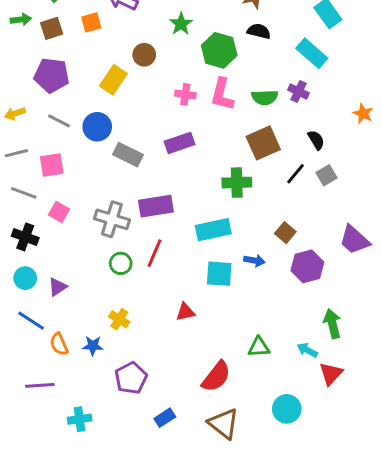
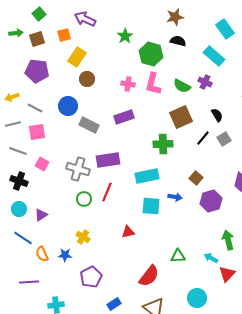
brown circle: (144, 55) -> (87, 79), moved
yellow rectangle: (113, 80) -> (77, 57), moved
green semicircle: (265, 97) -> (182, 86), turned 30
gray line: (59, 121) -> (35, 108), moved

